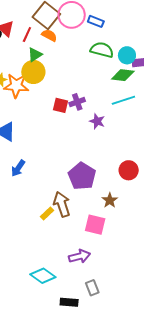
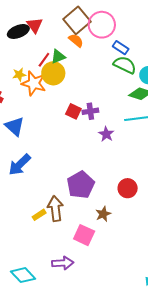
blue rectangle: (96, 21) -> (121, 48), moved
red line: (27, 35) -> (44, 60), moved
blue arrow: (18, 168) -> (20, 165), size x1.4

